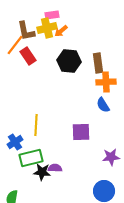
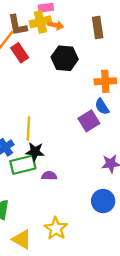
orange arrow: (61, 31) -> (56, 25), turned -128
brown rectangle: (98, 63) -> (98, 27), moved
purple square: (81, 132) -> (89, 121), moved, turned -30
black star: (42, 172) -> (35, 152), moved

